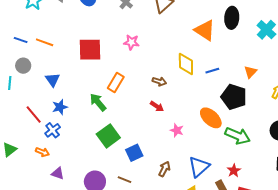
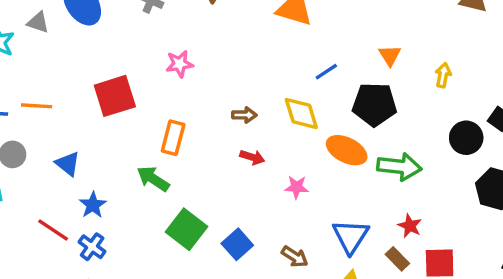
yellow diamond: (186, 64) -> (301, 114), moved
brown arrow: (164, 169) -> (295, 257), turned 112

